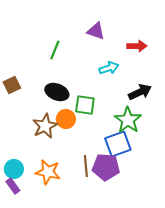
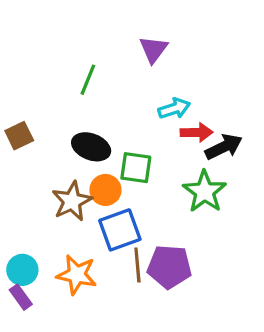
purple triangle: (96, 31) -> (153, 49), turned 48
red arrow: (137, 46) -> (197, 132), moved
blue square: (118, 144) -> (120, 230), moved

